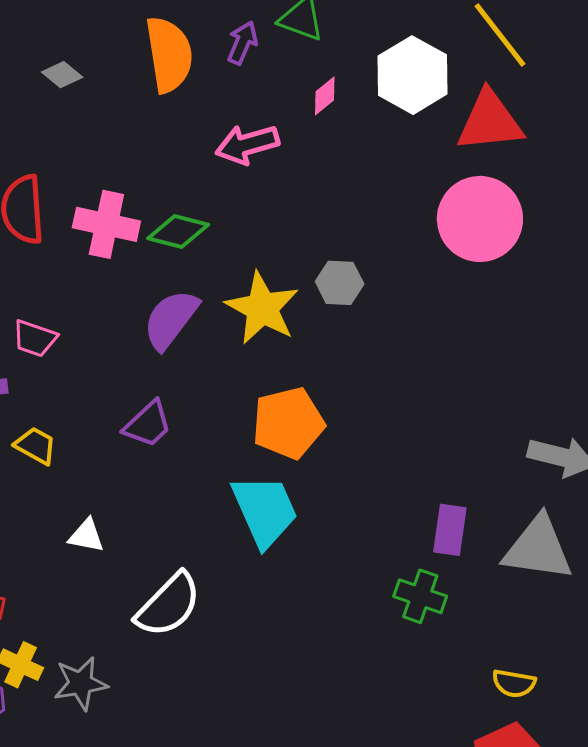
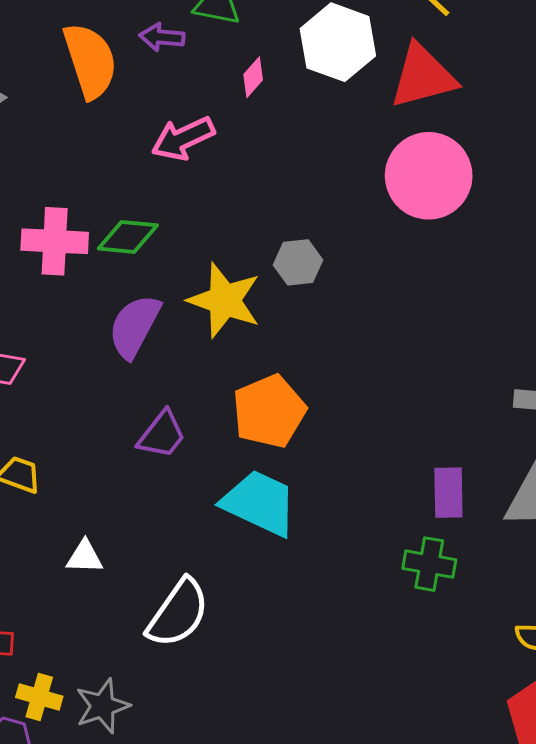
purple arrow: (242, 43) -> (162, 37), turned -99
purple trapezoid: (148, 424) -> (162, 435), moved
cyan trapezoid: (265, 511) -> (260, 503), turned -32

